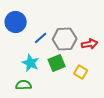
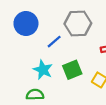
gray hexagon: (65, 39) -> (78, 24), moved

